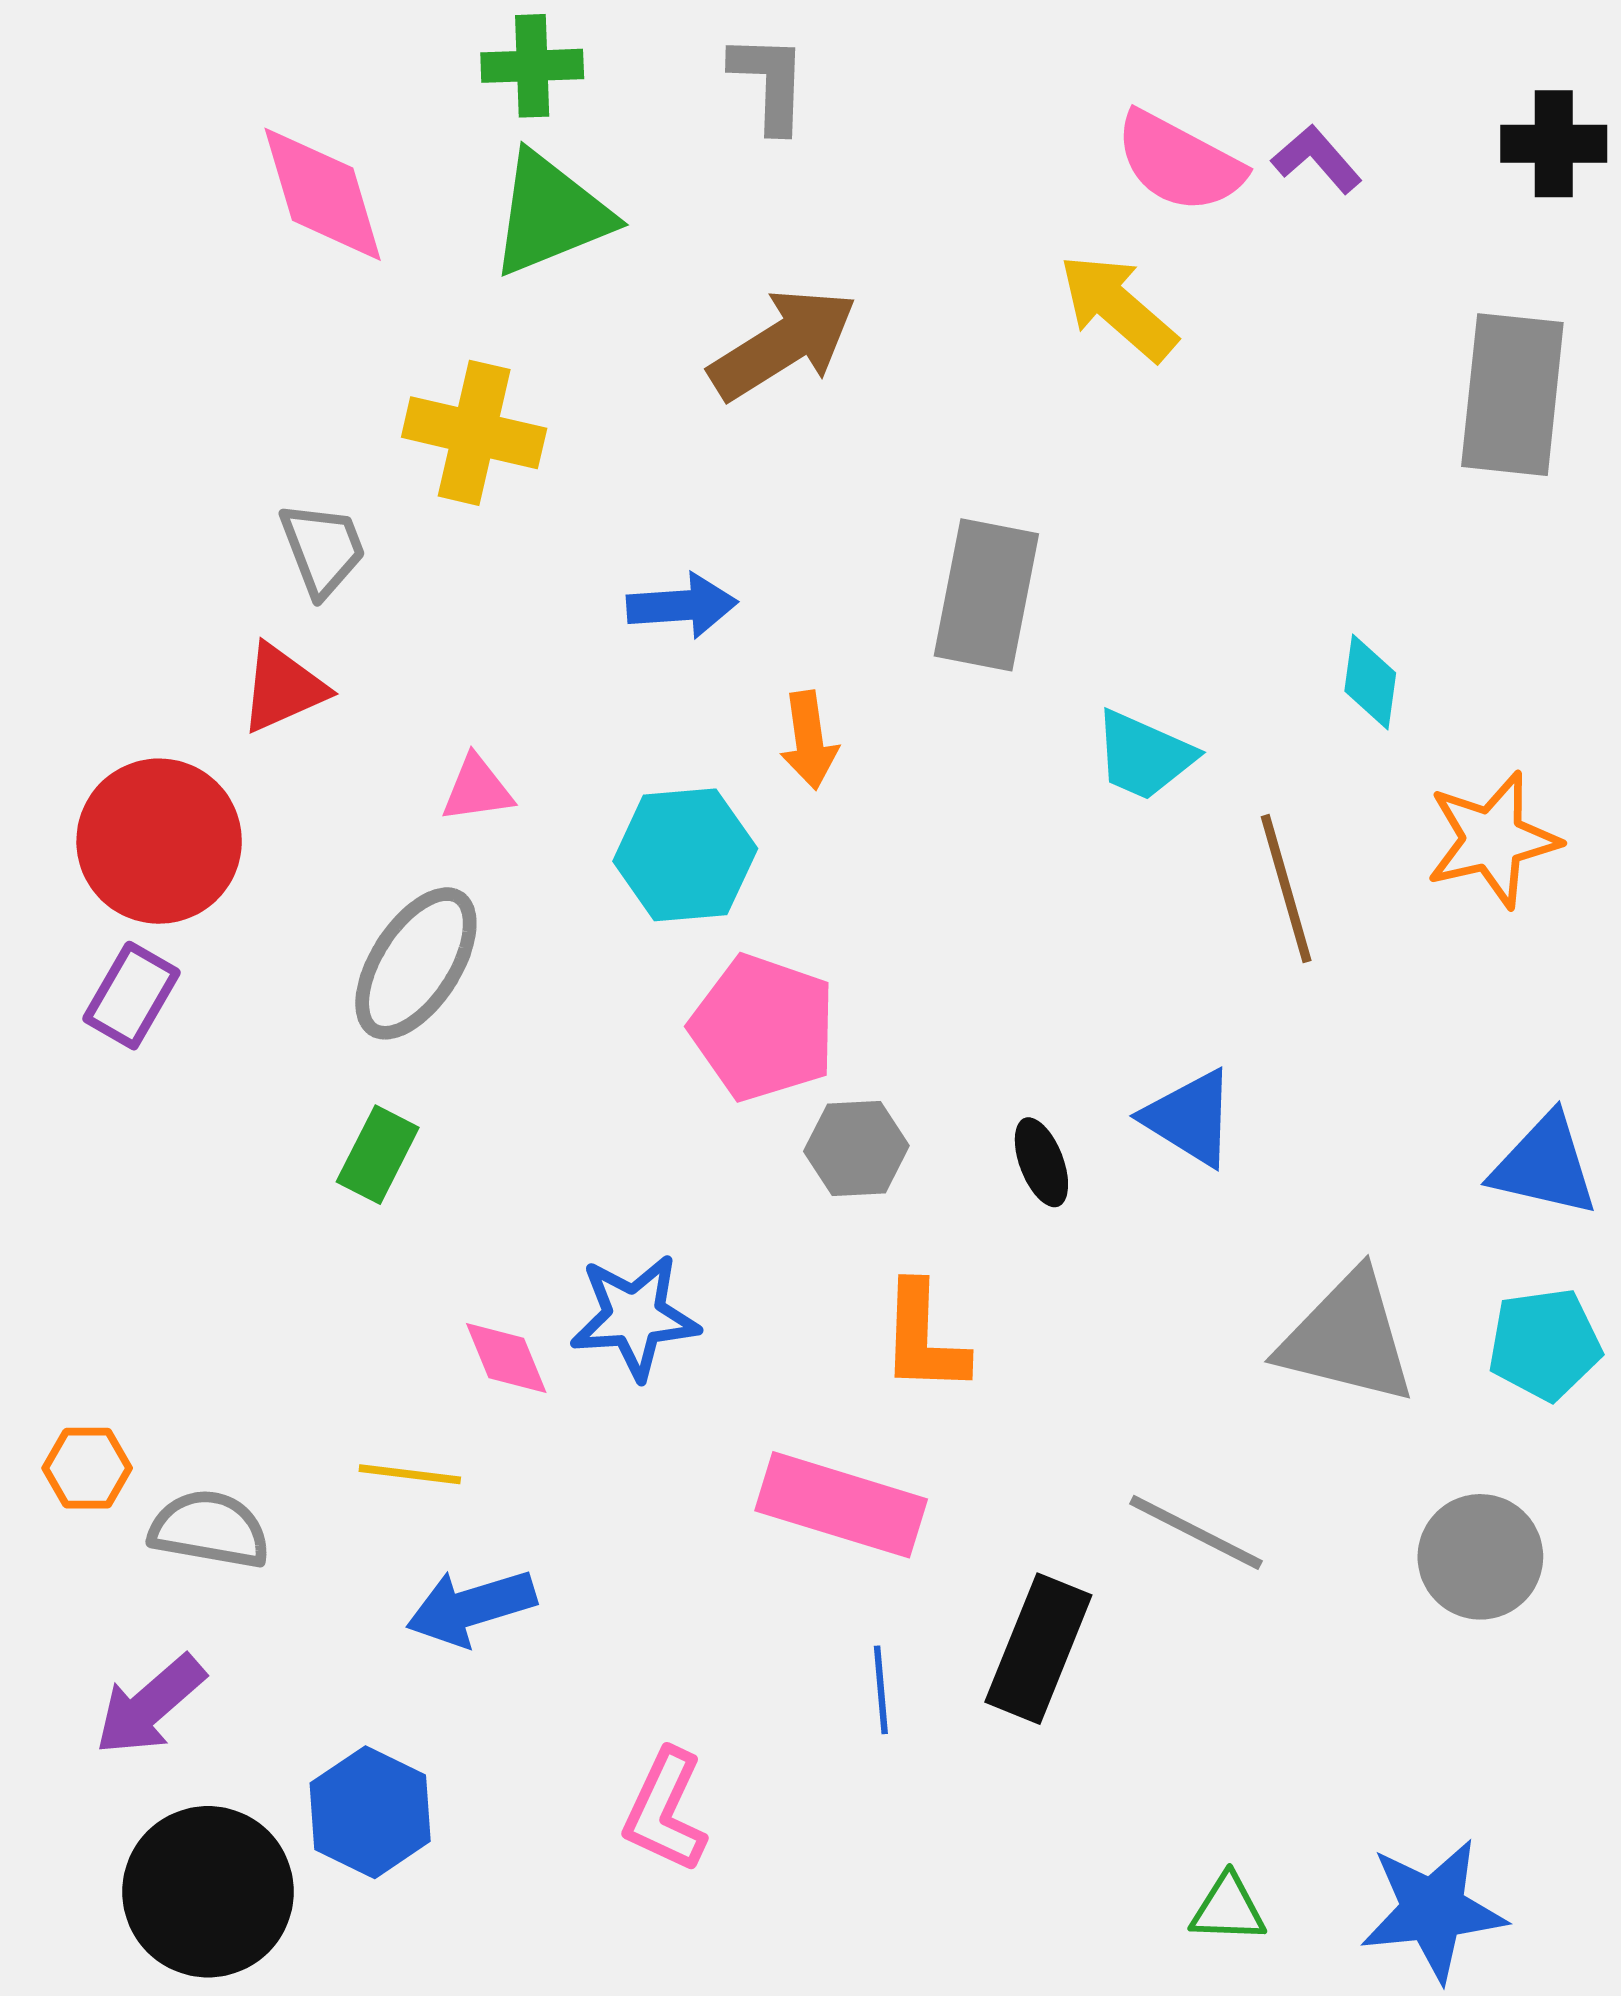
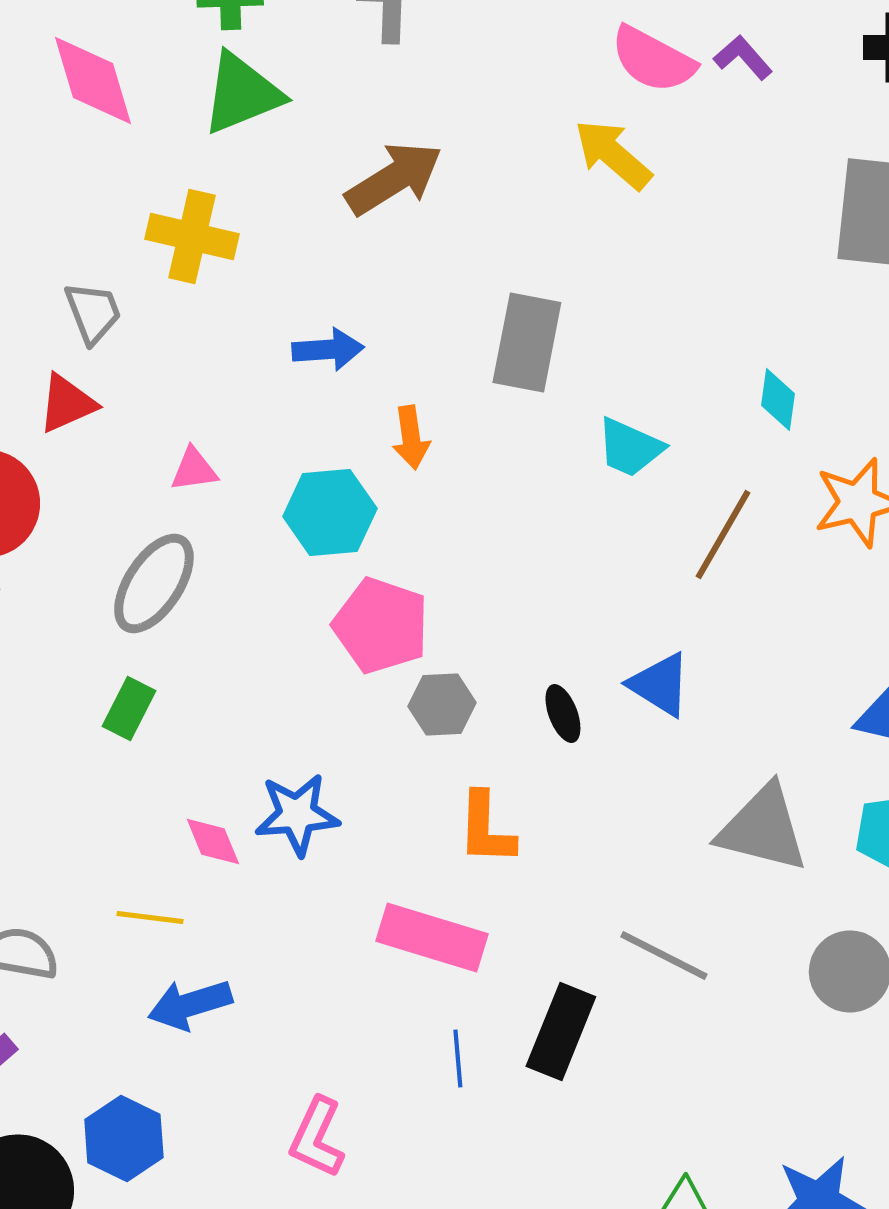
brown line: (1286, 889) -> (723, 534), turned 46

